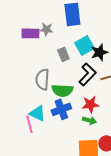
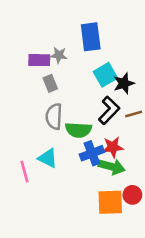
gray rectangle: (63, 54) -> (50, 83), moved
blue cross: (61, 109) -> (92, 153), moved
green arrow: (89, 120) -> (112, 167), size x1.5
pink line: (29, 124) -> (25, 172), moved

